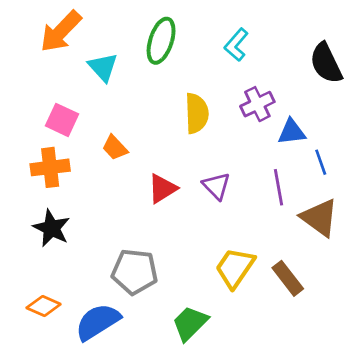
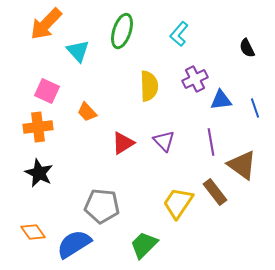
black semicircle: (326, 63) -> (247, 48), size x0.6
blue line: (321, 162) -> (255, 108), moved
brown rectangle: (288, 278) -> (215, 192), moved
orange diamond: (44, 306) -> (33, 232), turned 30

